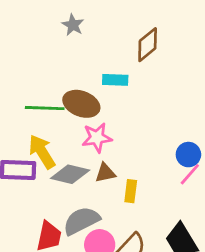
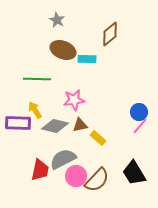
brown ellipse: (81, 104) -> (63, 50), moved
yellow arrow: (42, 152) -> (35, 110), size x0.7
yellow rectangle: (131, 191) -> (98, 138), turned -56

